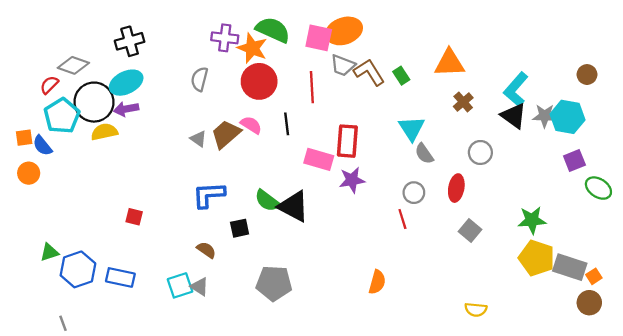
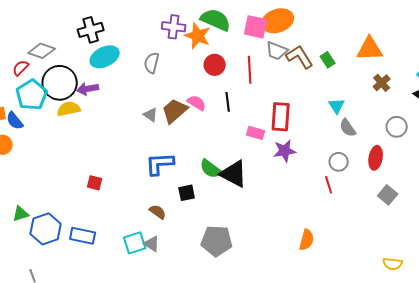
red circle: (259, 81) -> (215, 65), moved, size x0.7
cyan ellipse: (126, 83) -> (105, 57), moved
cyan triangle: (412, 128) -> (337, 106), size x0.7
pink rectangle: (319, 159) -> (256, 133), size x0.7

